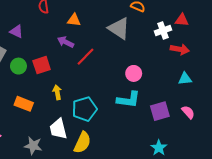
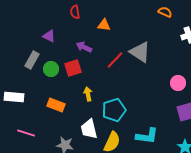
gray triangle: (119, 28) -> (140, 52), moved
purple arrow: (66, 42) -> (84, 47), moved
pink circle: (134, 73) -> (178, 83), moved
cyan L-shape: (128, 100) -> (147, 136), moved

